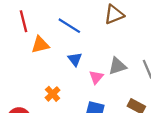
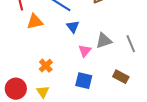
blue triangle: (75, 59) -> (73, 27), moved

